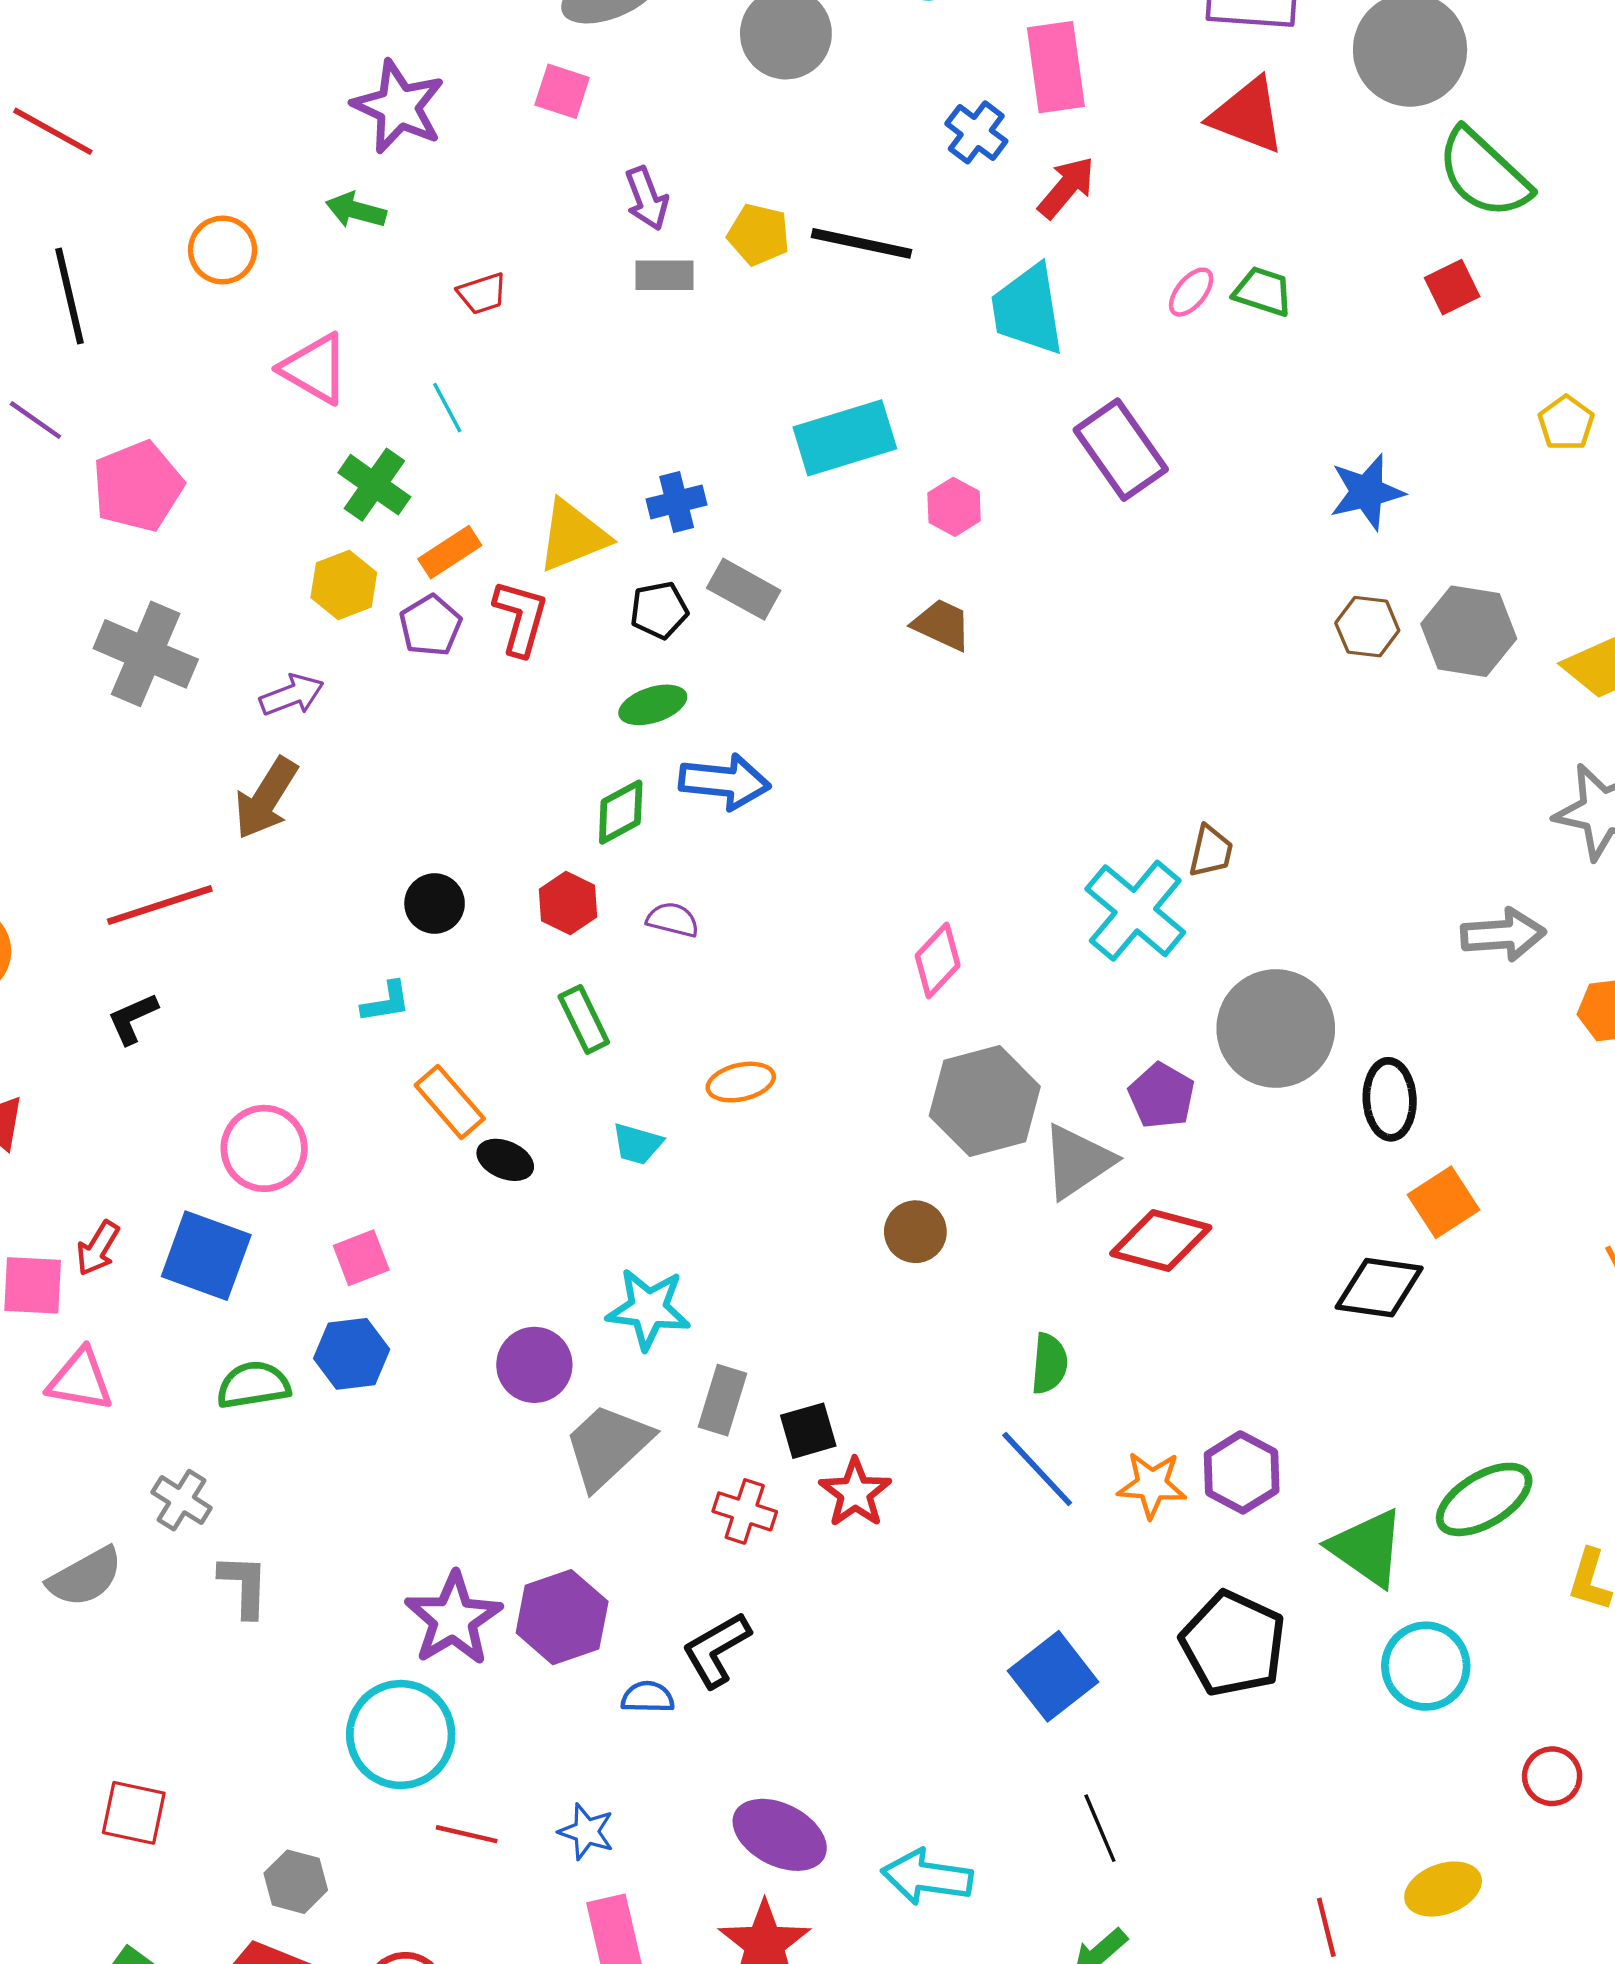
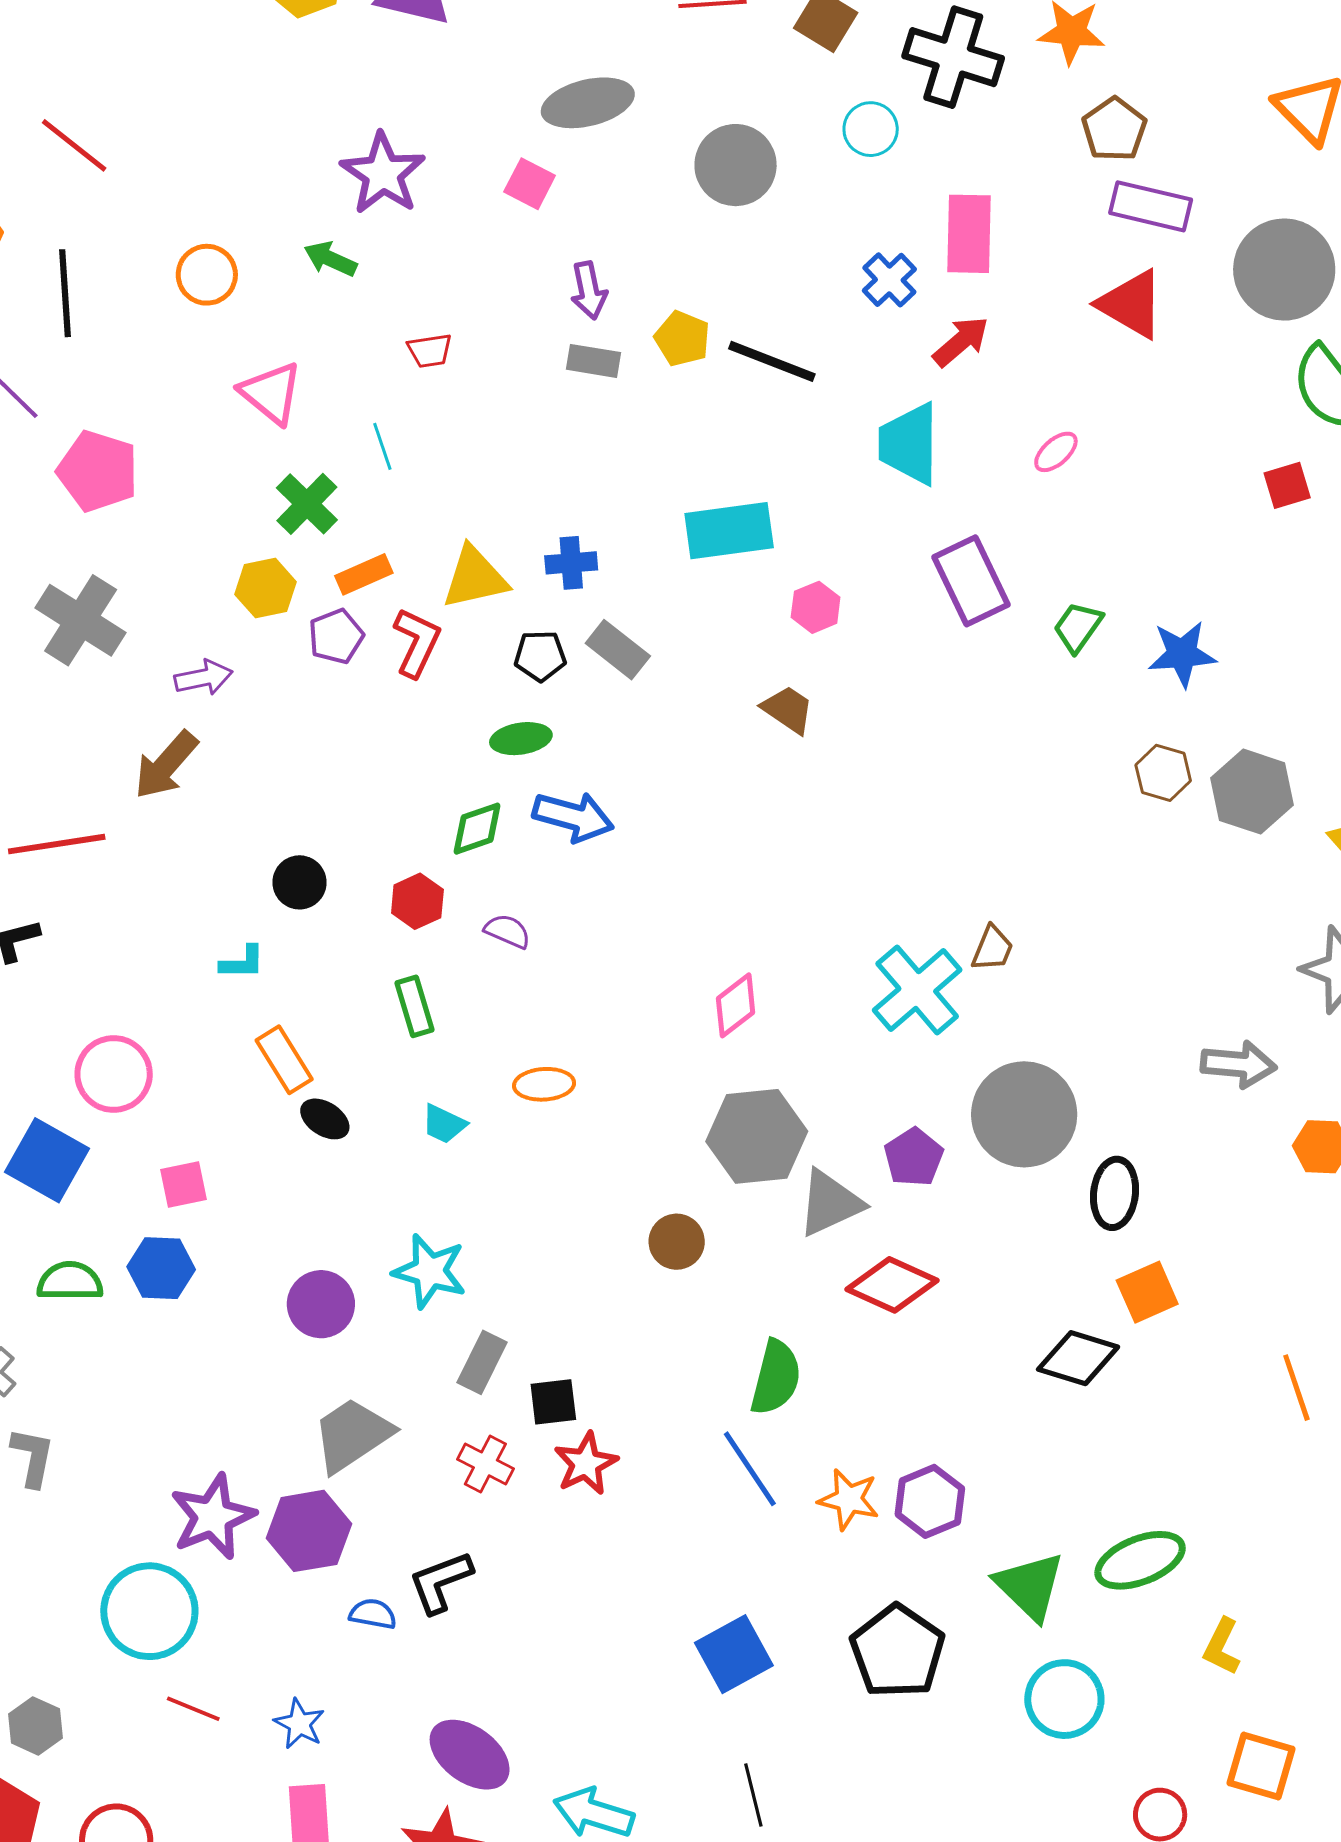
green trapezoid: (1263, 291) -> (1078, 627), moved, turned -82
pink pentagon: (138, 486) -> (98, 471), turned 30
green semicircle: (1049, 1364) -> (776, 1377), size x1.4
gray trapezoid: (608, 1446) -> (352, 1435), moved

